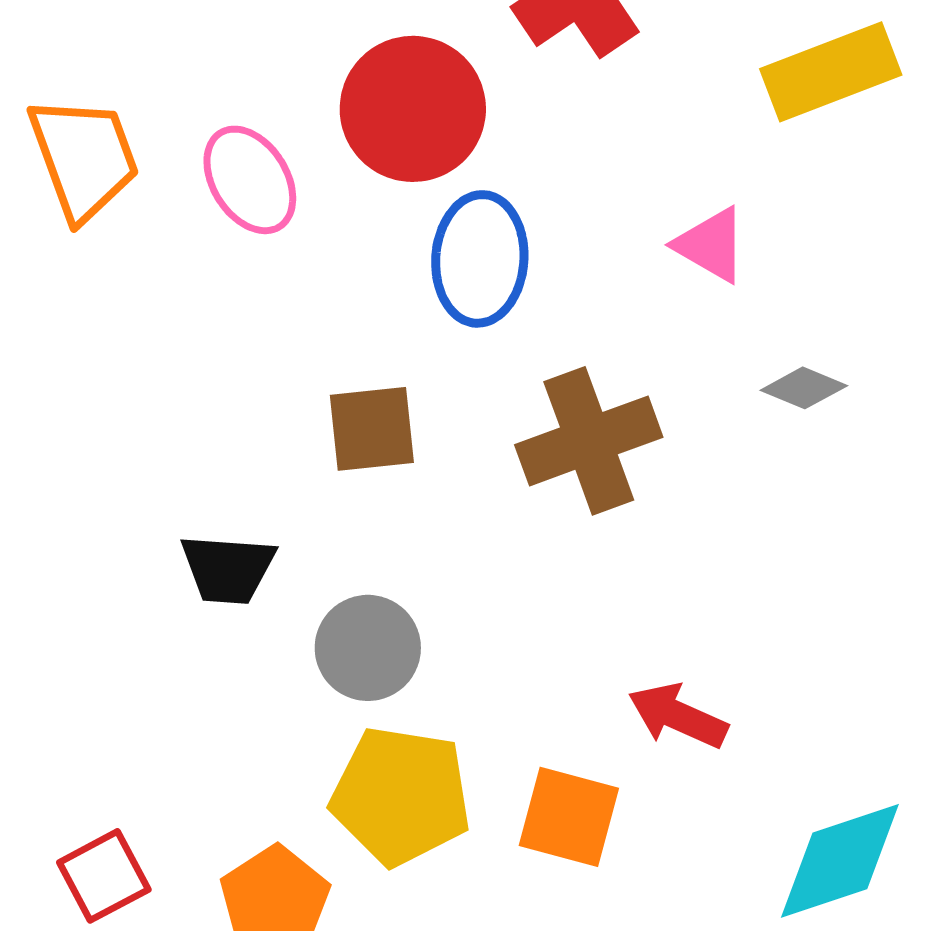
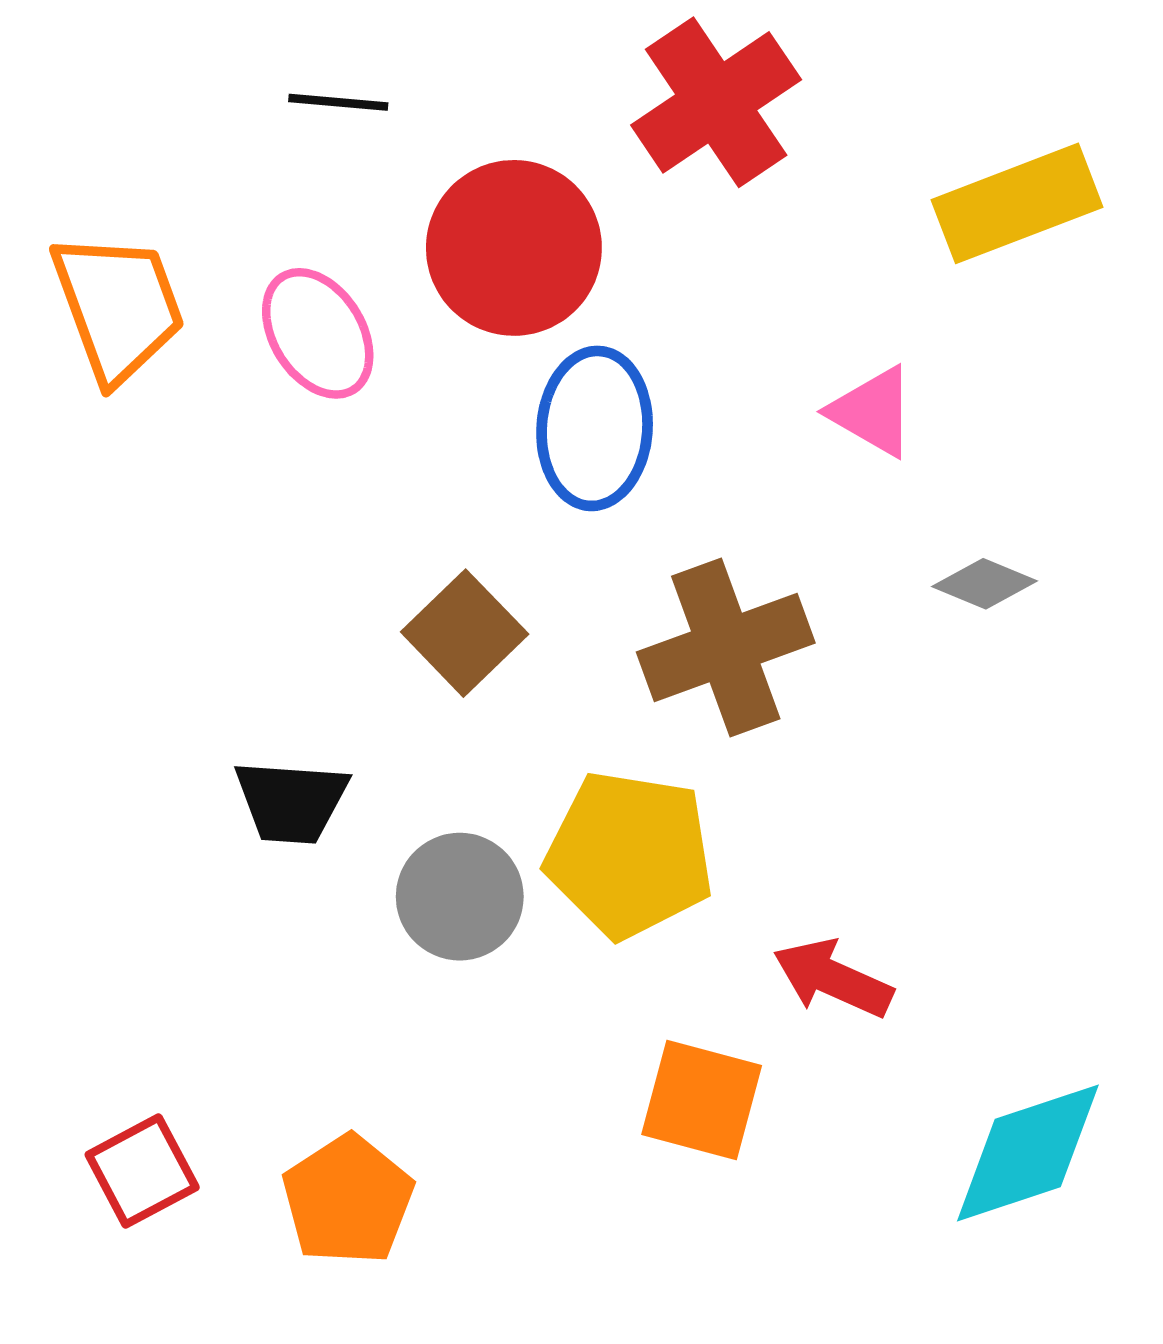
brown square: (372, 429) -> (465, 633), turned -38
yellow pentagon: (401, 796) -> (629, 854), moved

